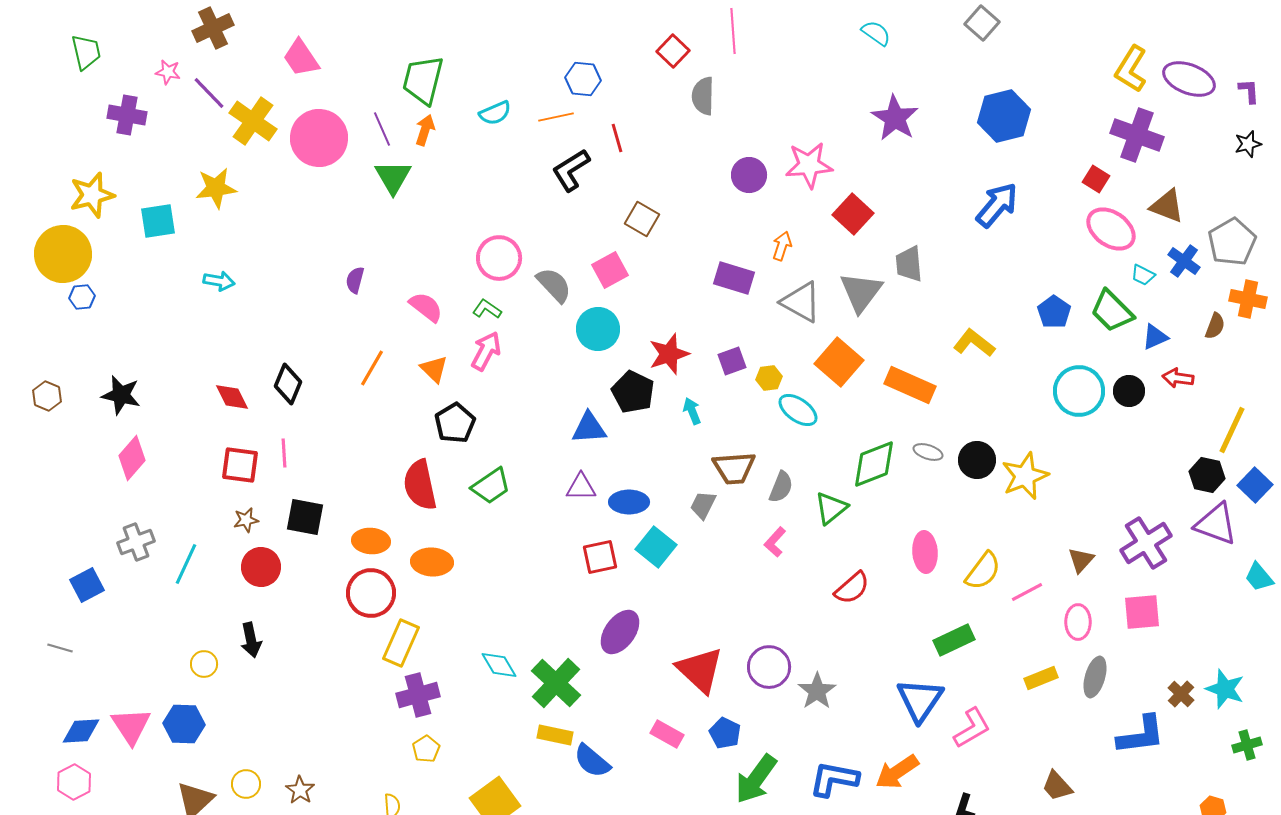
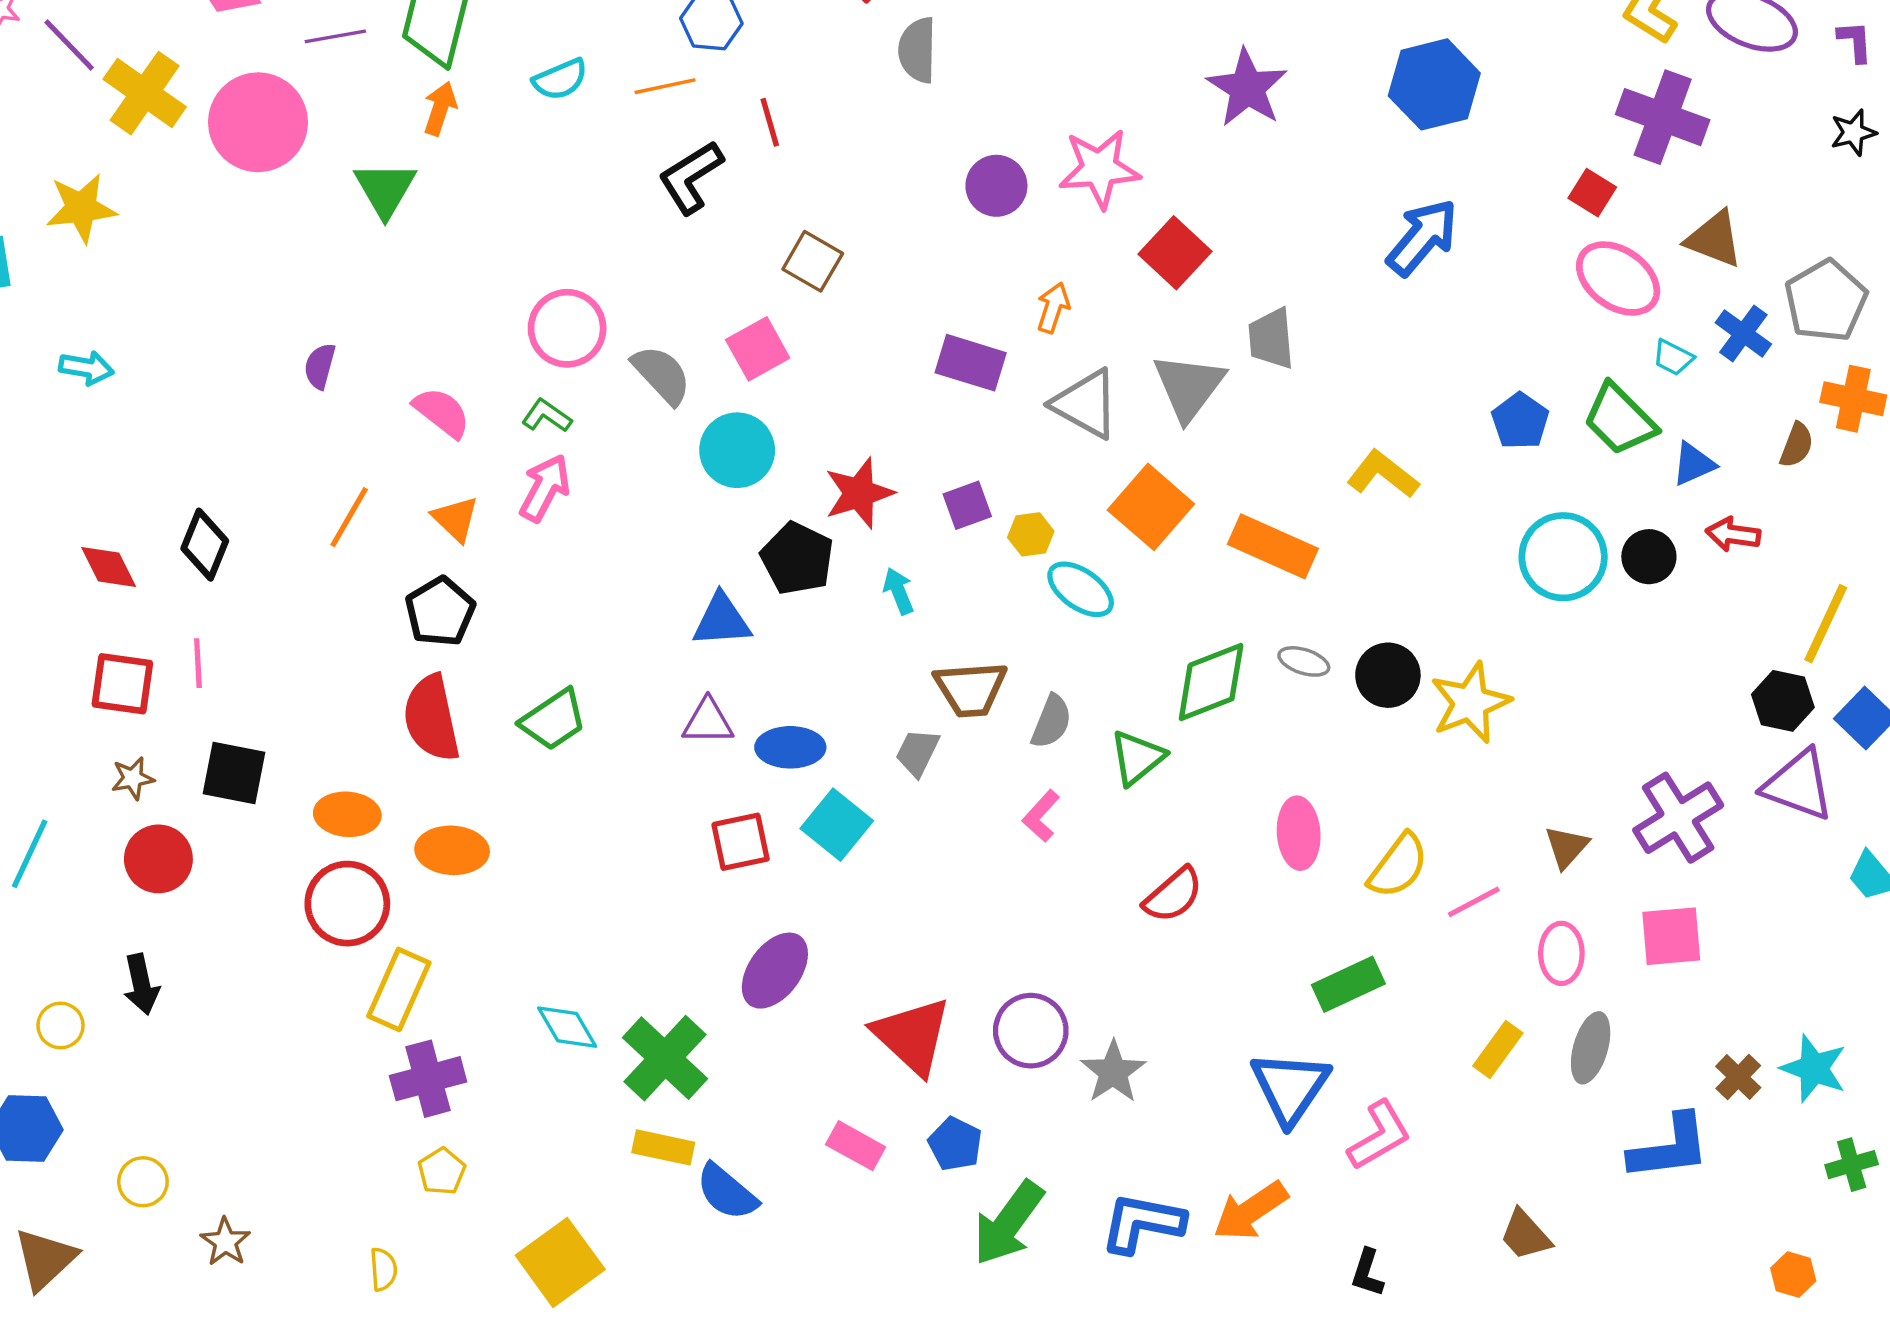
purple line: (382, 129) -> (335, 36), moved, turned -76
black pentagon: (455, 423) -> (440, 612), moved
yellow rectangle: (1041, 678) -> (1498, 1050), turned -32
yellow circle: (246, 784) -> (143, 1182), moved

